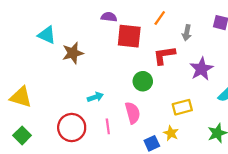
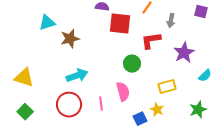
cyan triangle: (47, 35) -> (47, 23), turned -42
cyan arrow: (95, 97) -> (77, 76), moved, size x1.5

